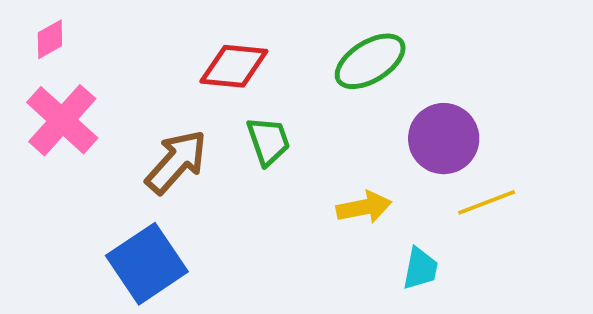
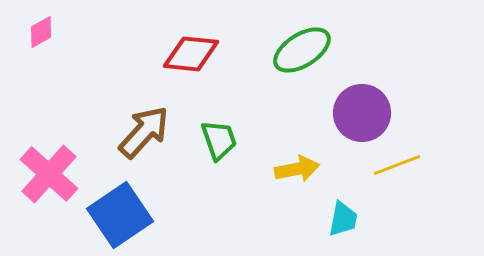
pink cross: (62, 120) -> (49, 174), moved
green trapezoid: (268, 141) -> (219, 140), moved

